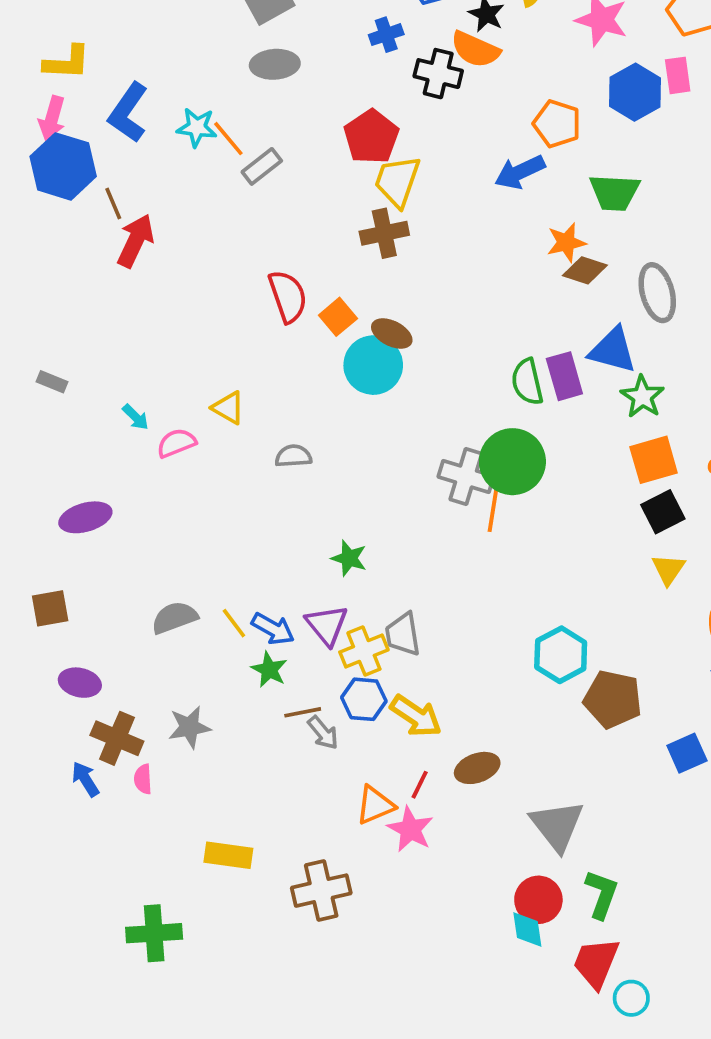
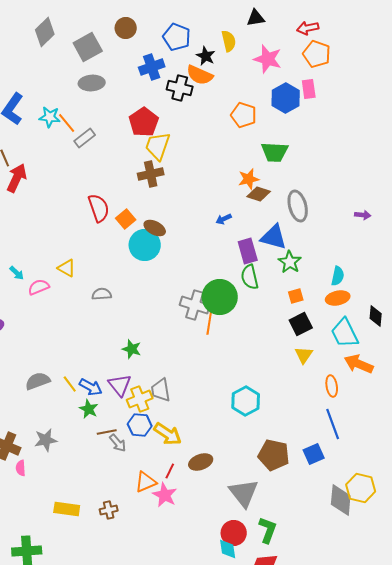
blue cross: (386, 35) -> (152, 67), size x1.4
blue arrow: (520, 172) -> (224, 219), moved, size x0.6
green semicircle: (527, 382) -> (250, 277), moved
orange square: (654, 460) -> (296, 296), size x0.6
brown pentagon: (613, 699) -> (274, 455), moved
brown cross: (321, 891) -> (109, 510), moved, size x0.6

